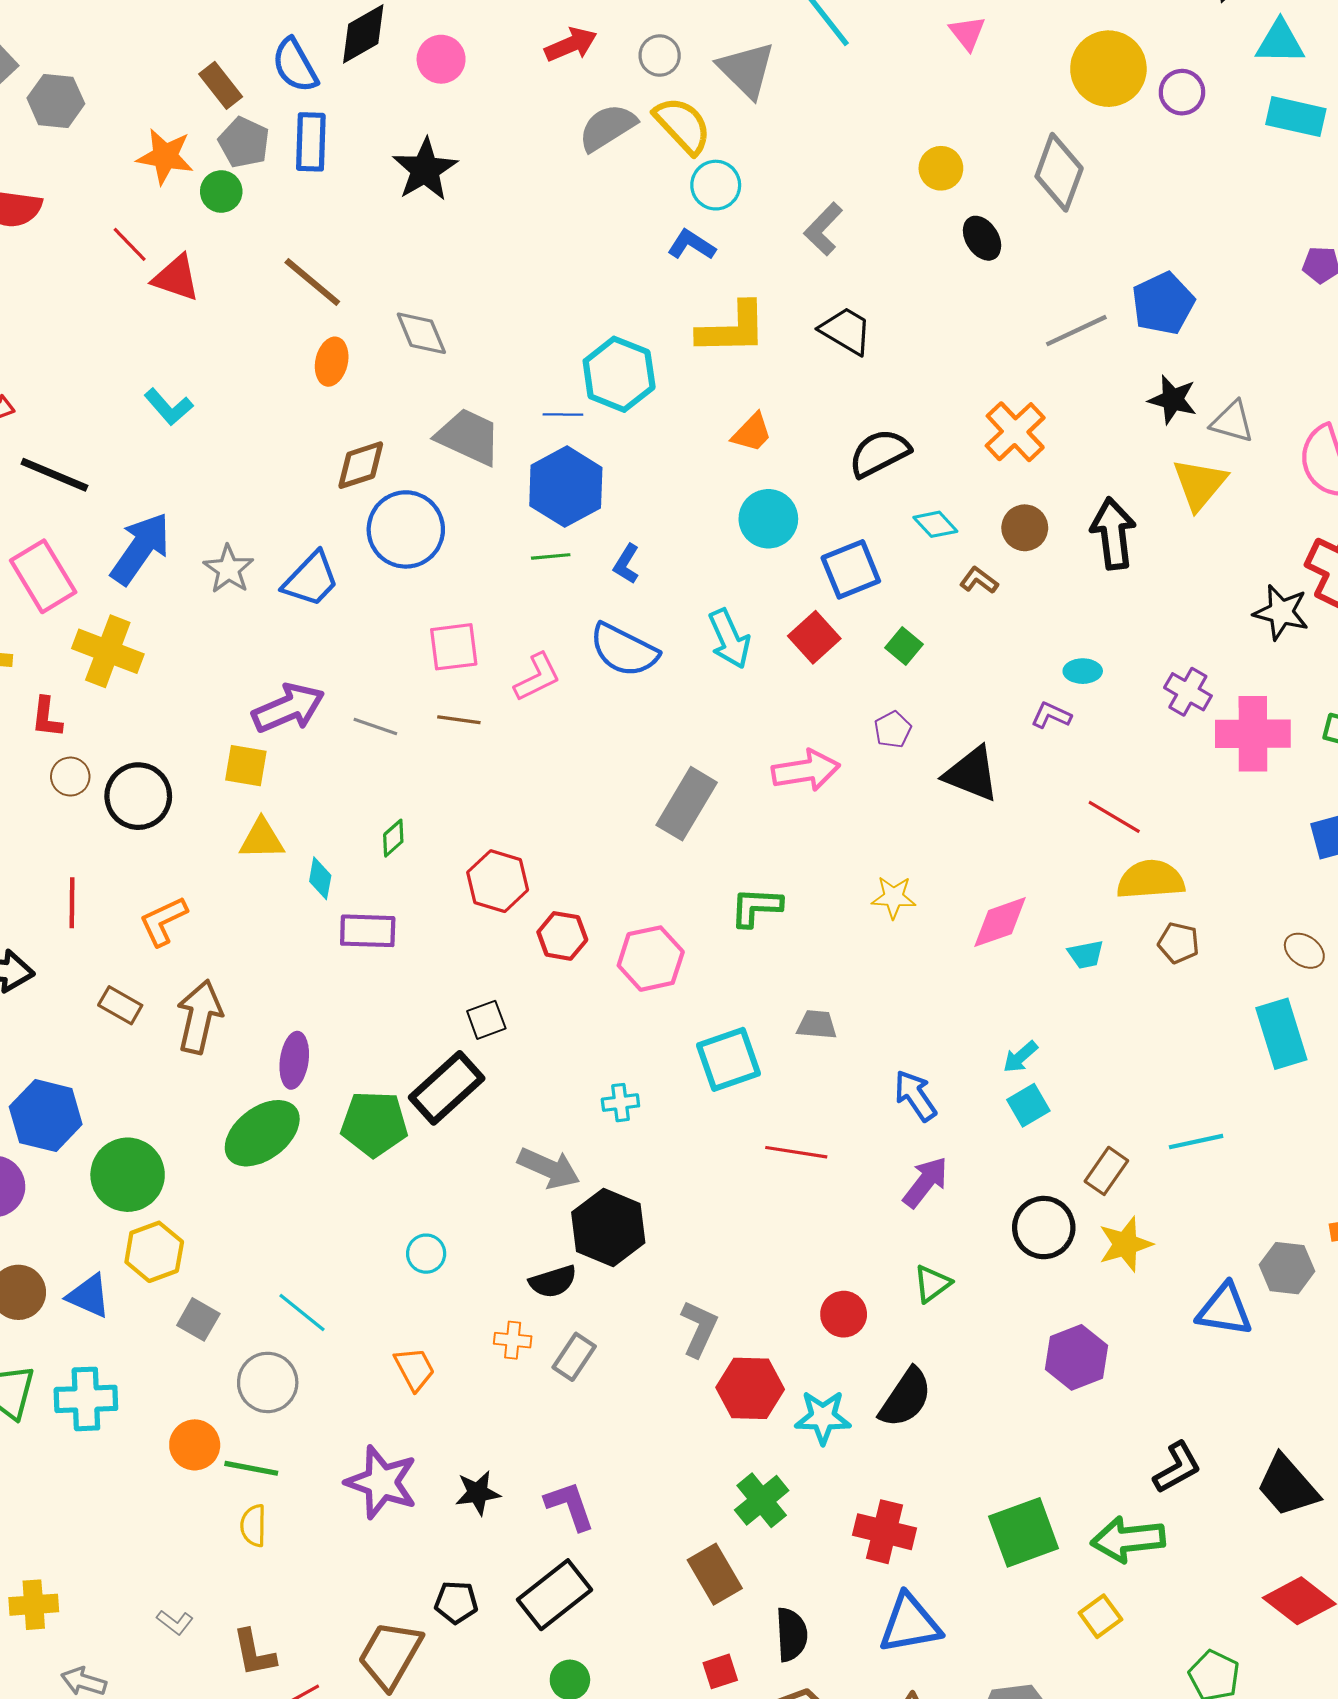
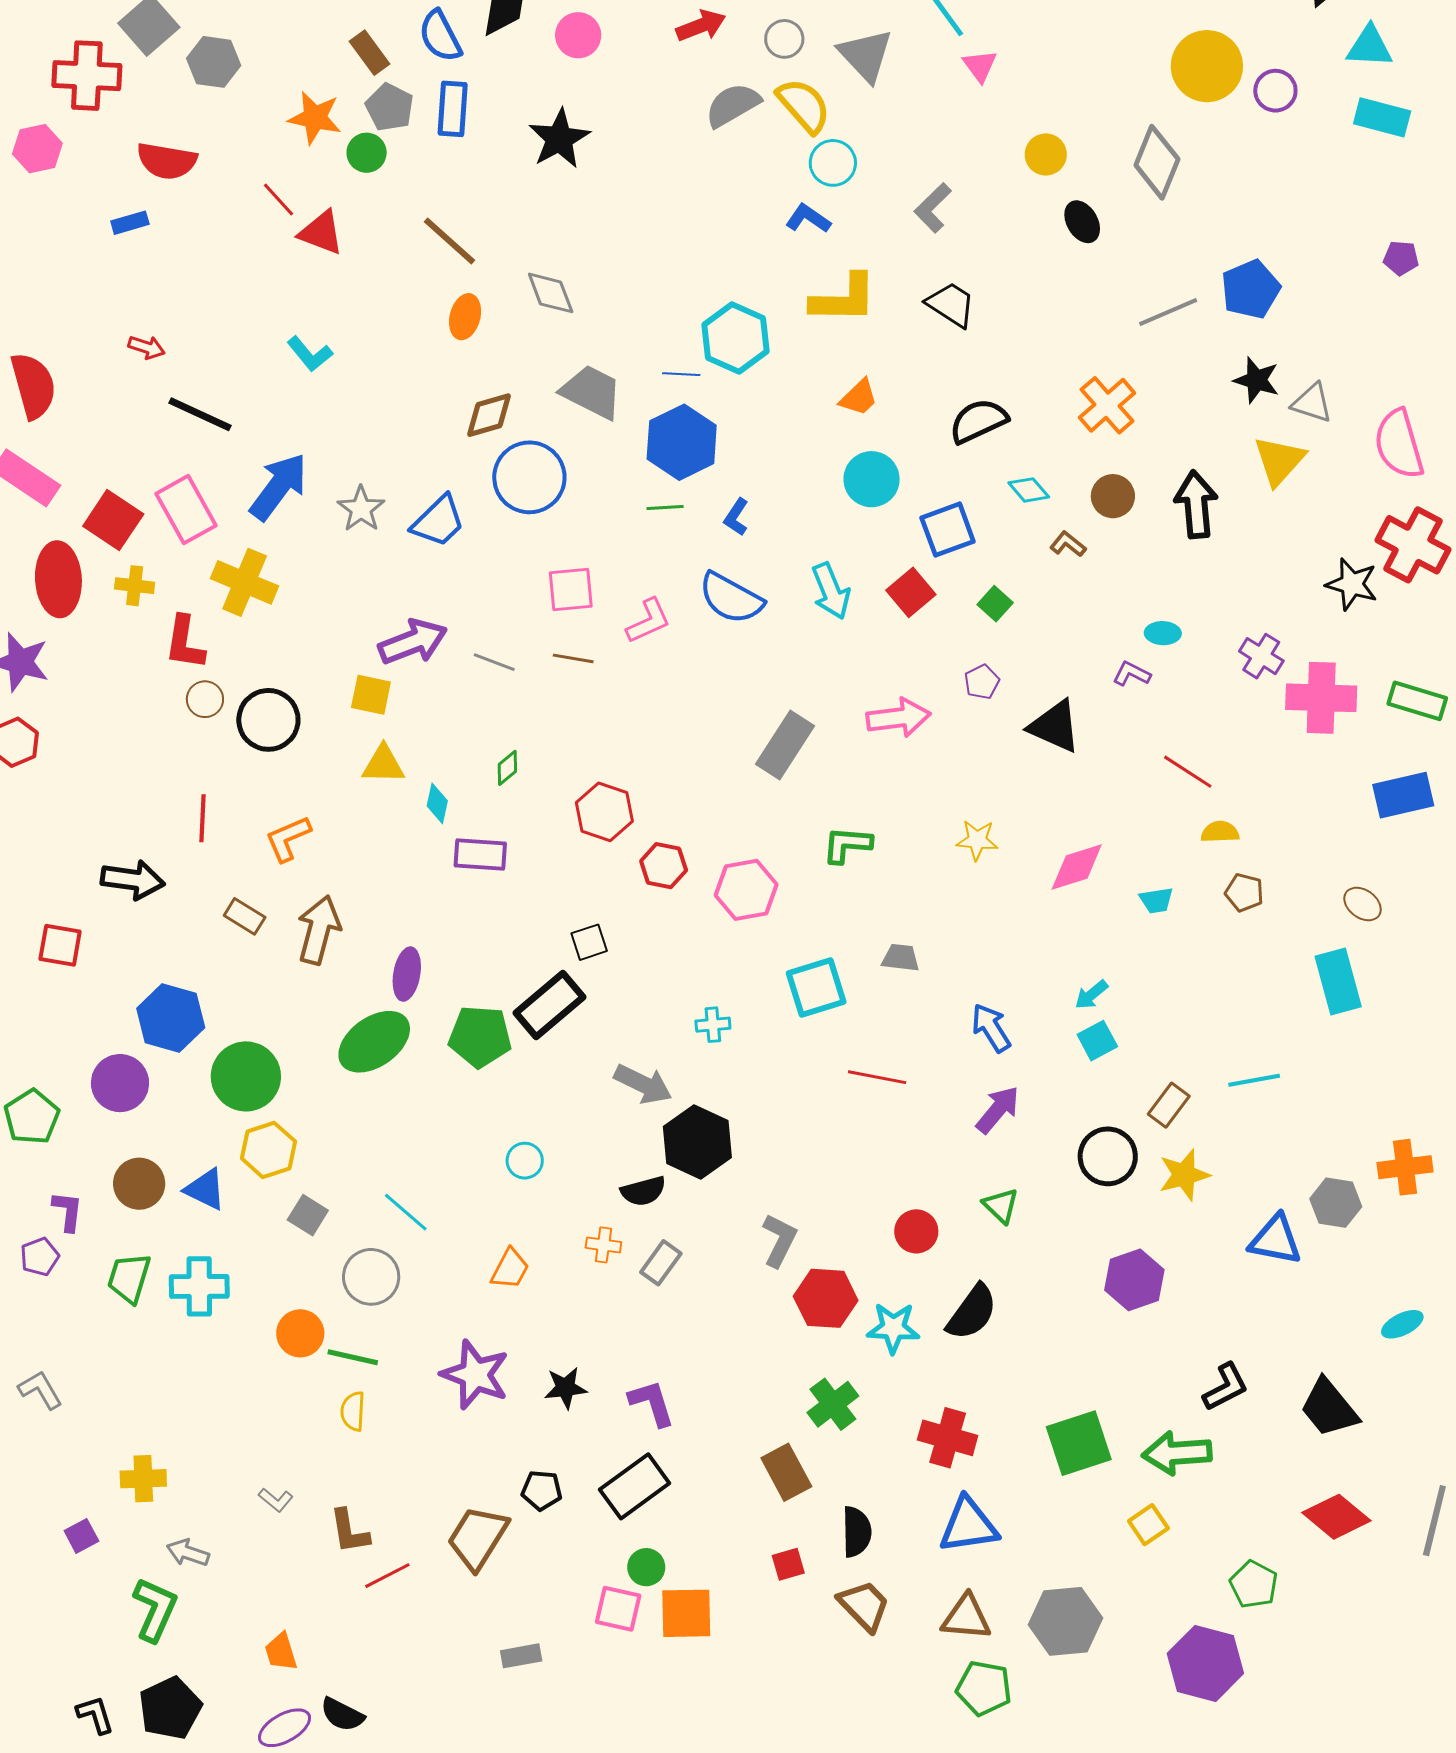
pink triangle: (967, 33) -> (980, 66), moved
red L-shape: (47, 717) -> (185, 643), size x1.4
yellow semicircle: (1151, 880) -> (1220, 832), size x0.6
green triangle: (932, 1284) -> (1001, 1206), turned -42
orange trapezoid: (414, 1369) -> (510, 1269), turned 54

